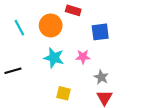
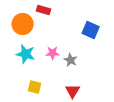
blue square: (100, 32) -> (91, 30), moved, turned 30
gray star: (101, 77) -> (71, 60), moved

